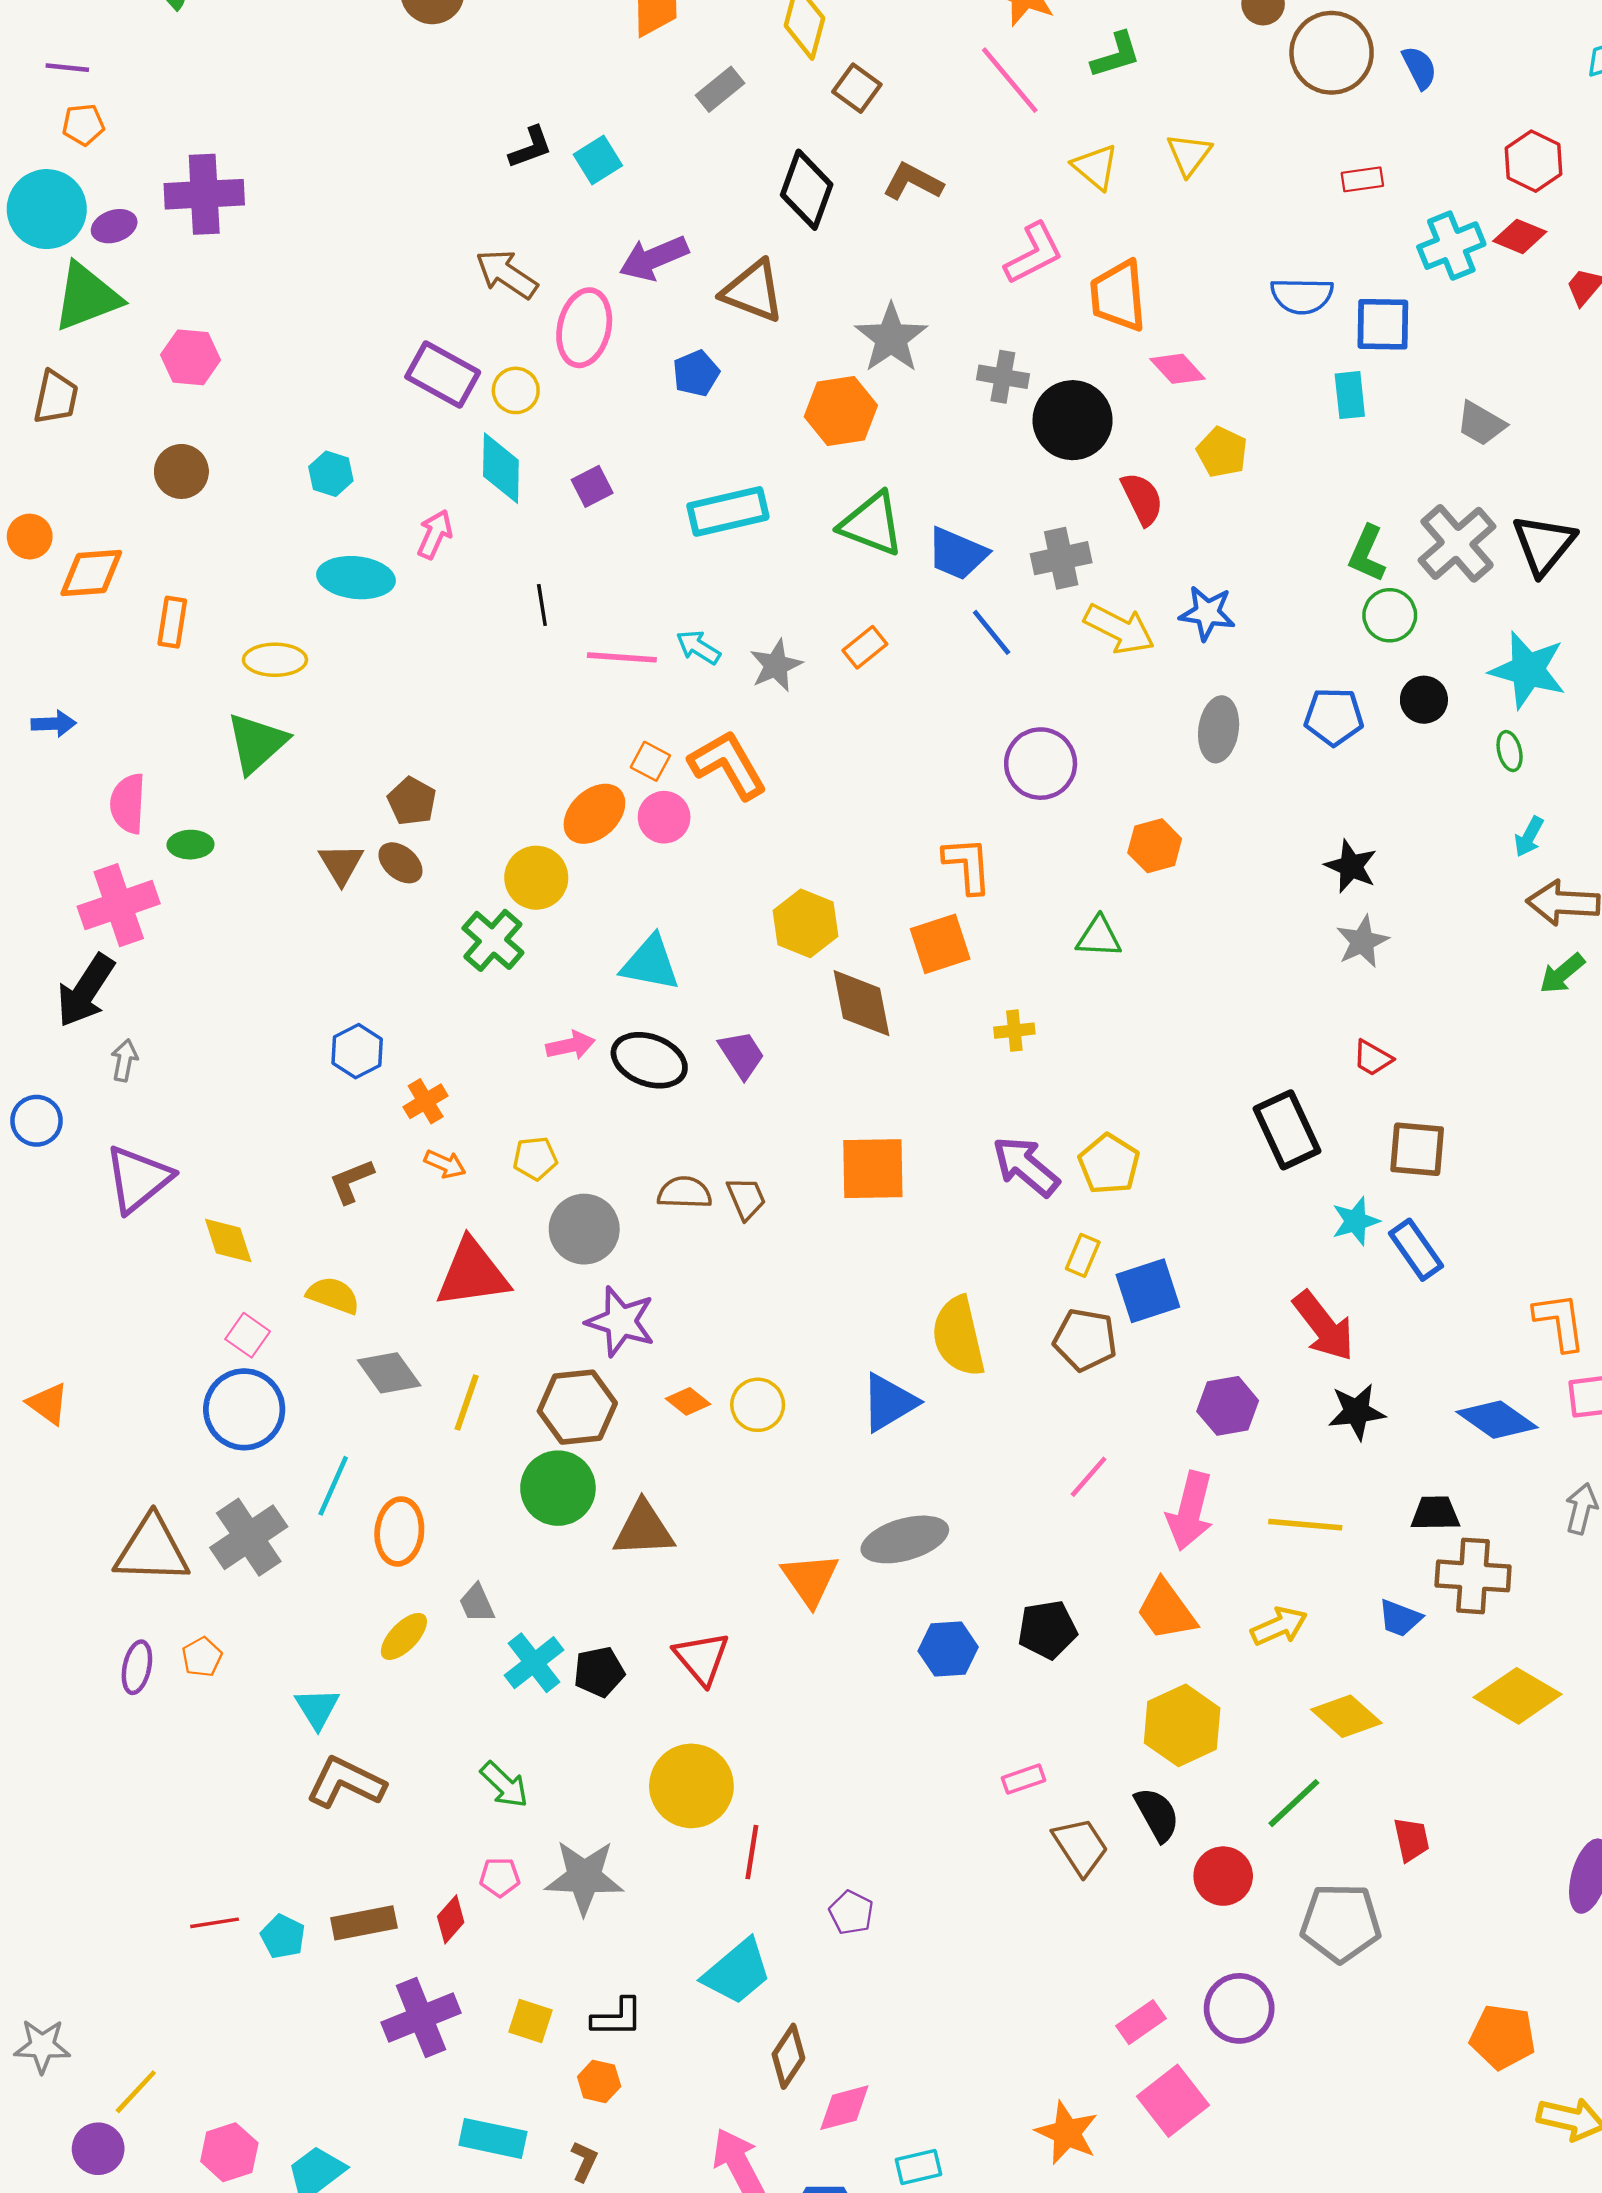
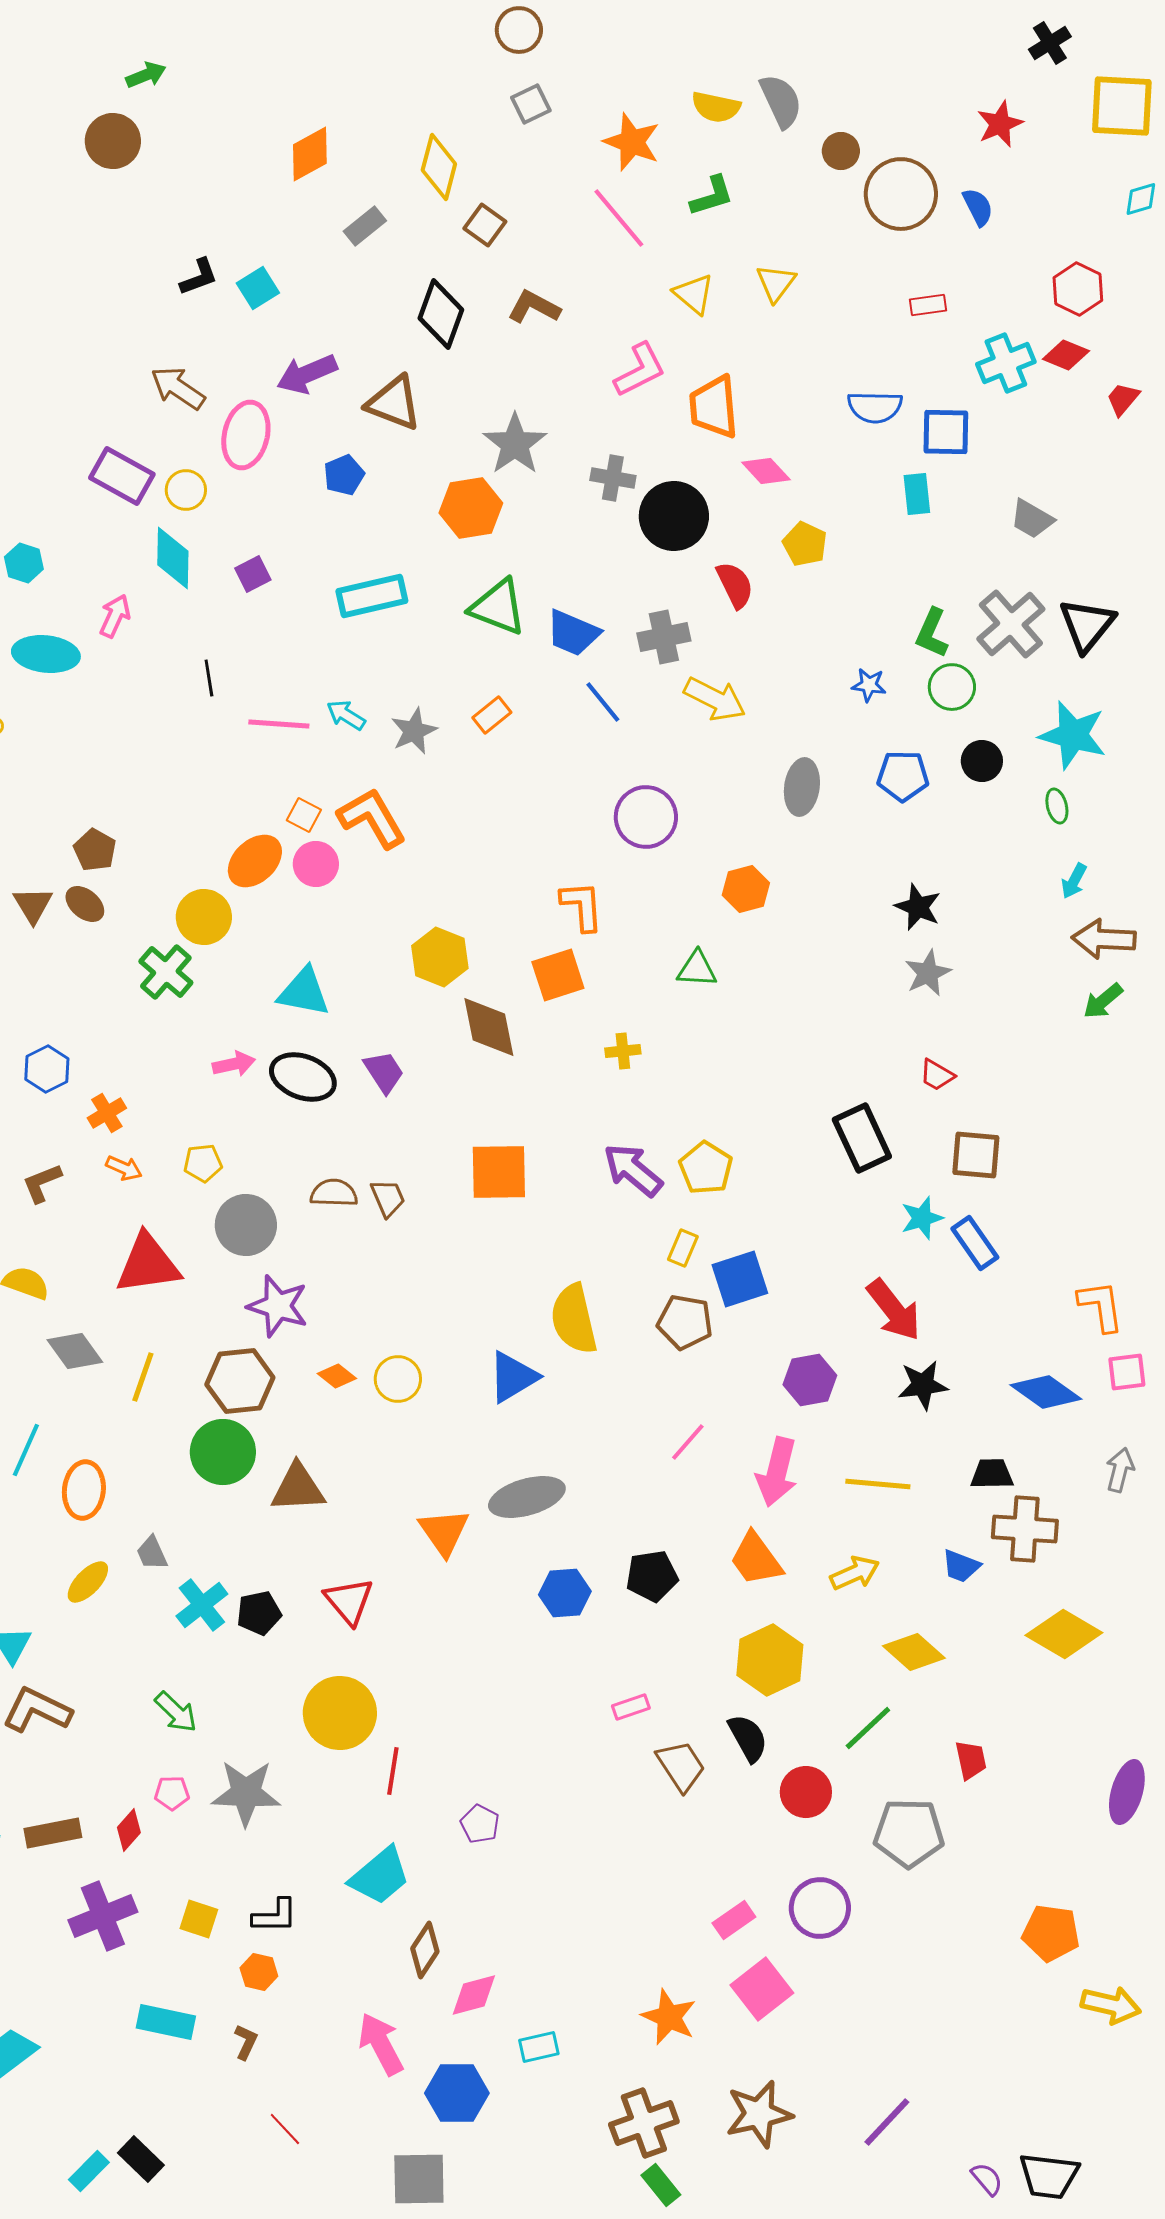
blue star: (1207, 613) -> (869, 685), moved, size x0.7

